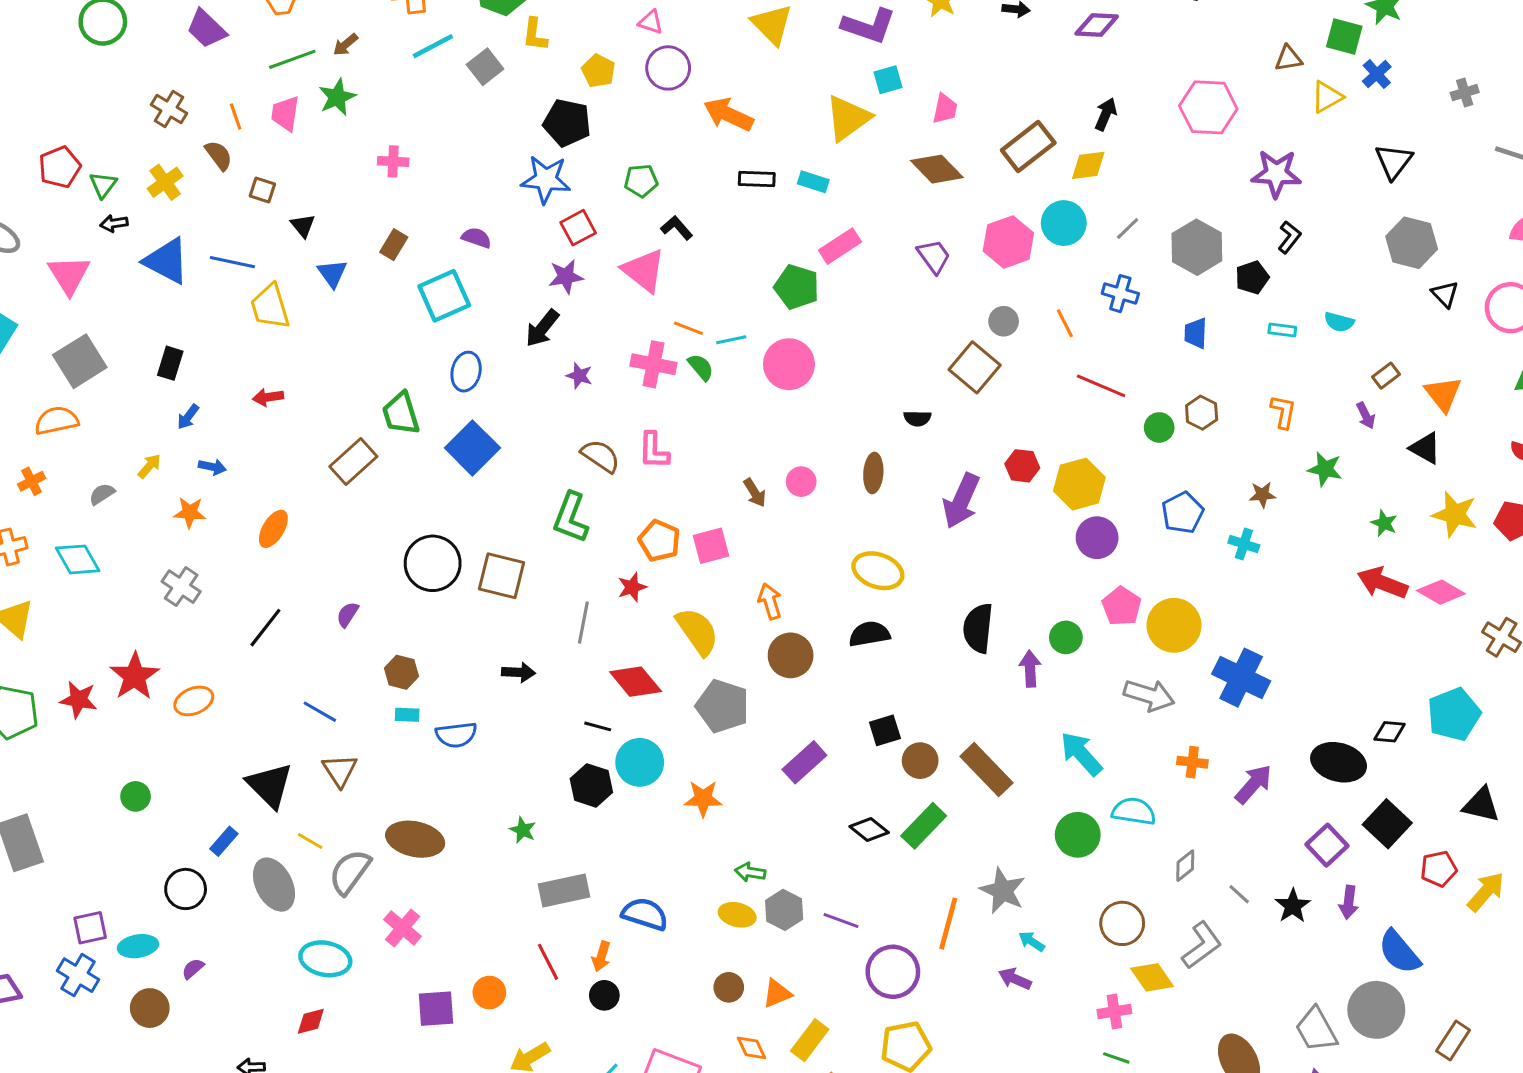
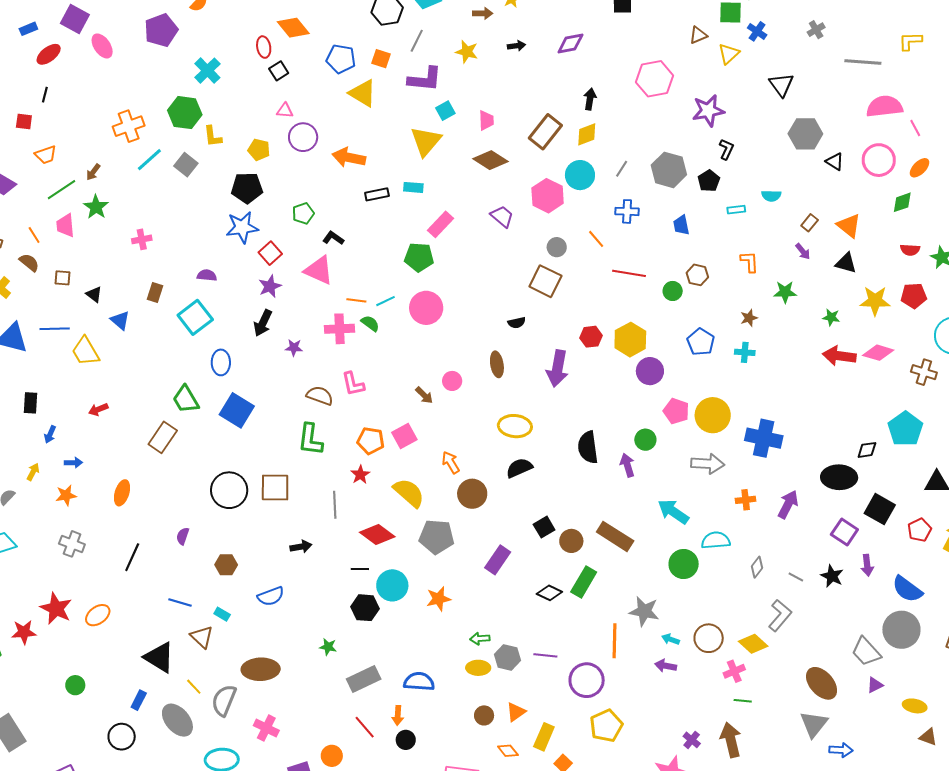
cyan rectangle: (407, 715) -> (222, 614), moved, turned 42
yellow line: (310, 841) -> (194, 687), turned 30
brown circle: (1122, 923) -> (709, 638), moved

